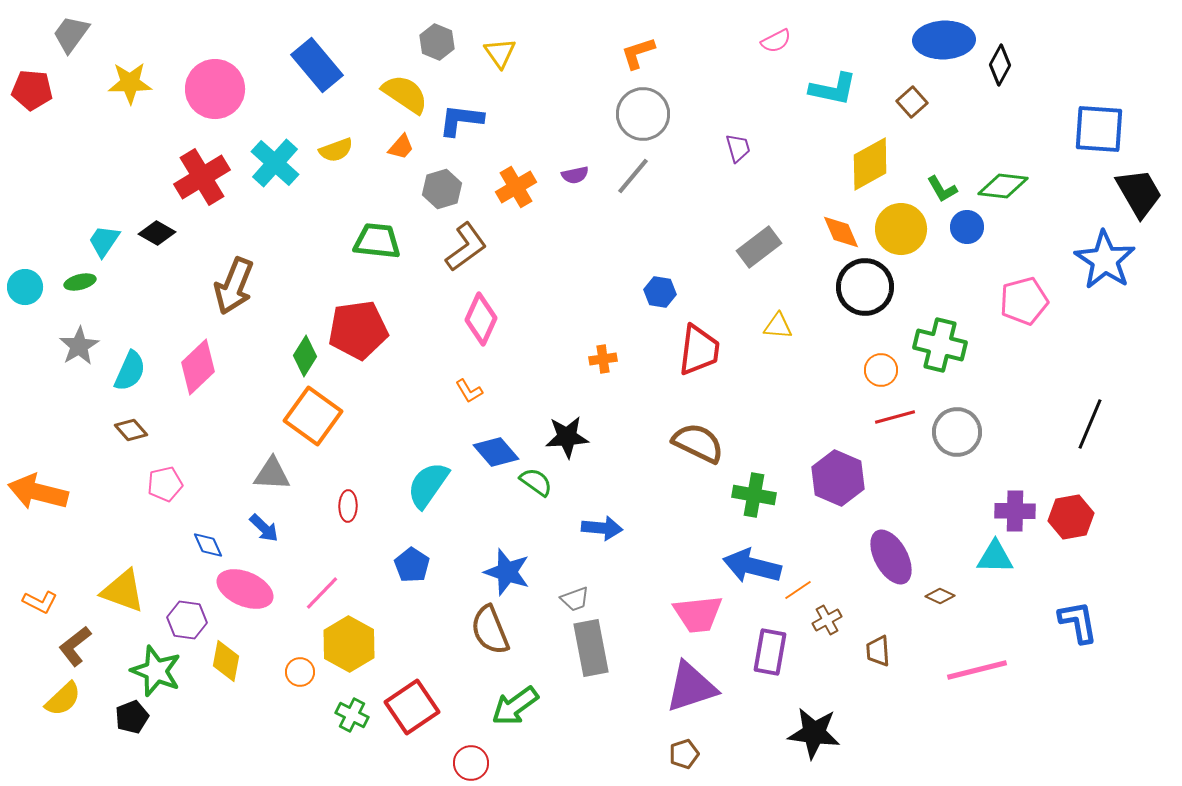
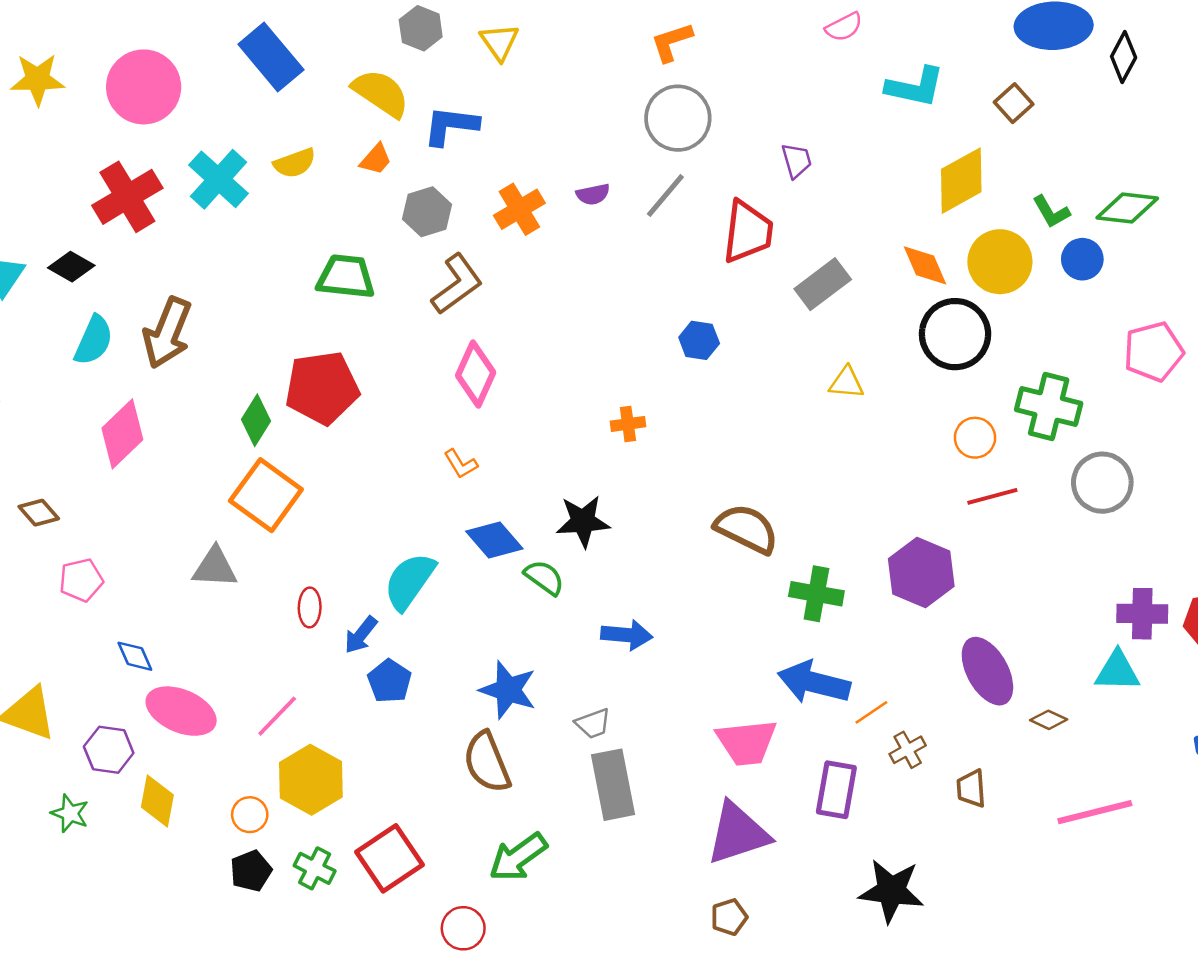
red trapezoid: (699, 350) -> (748, 232), moved
cyan semicircle: (130, 371) -> (94, 340), moved
gray circle: (957, 432) -> (1102, 483), moved
blue arrow: (264, 528) -> (361, 635), moved, turned 84
green star: (156, 671) -> (70, 813), size x0.6
black pentagon: (132, 717) -> (251, 871), moved

